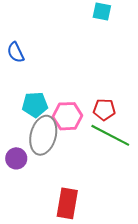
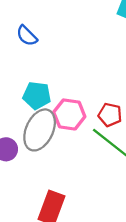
blue semicircle: (16, 52) -> (27, 36), turned -30

